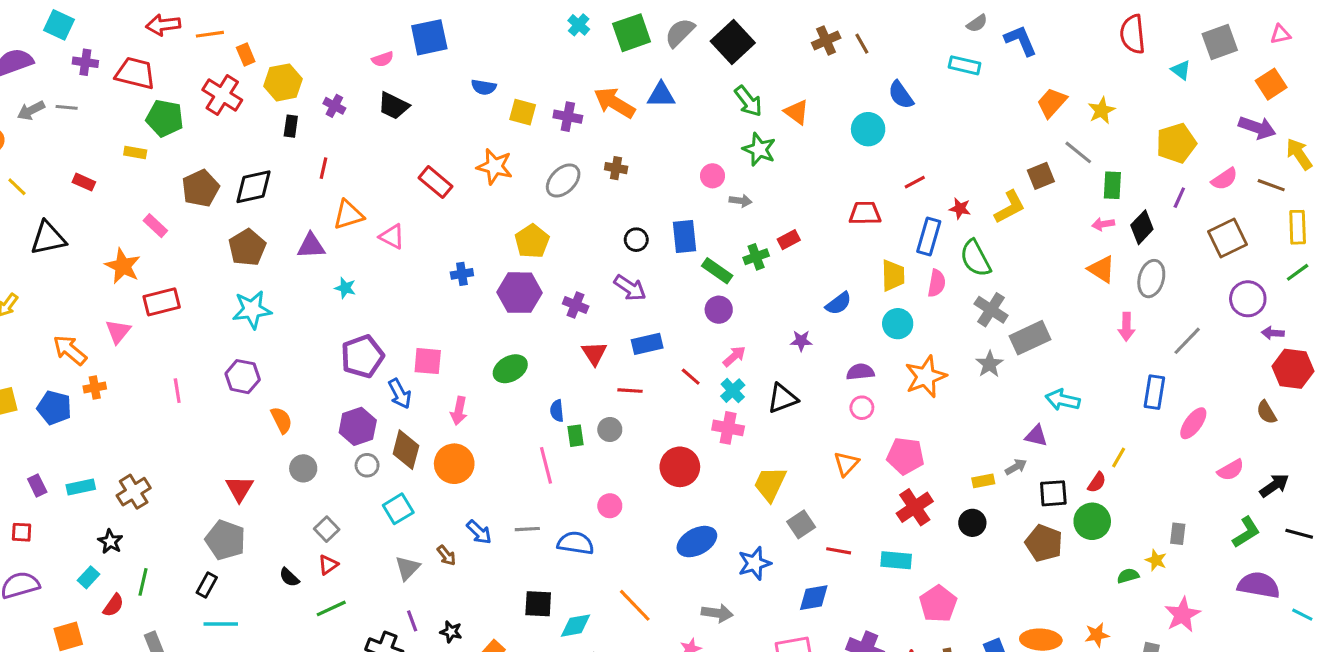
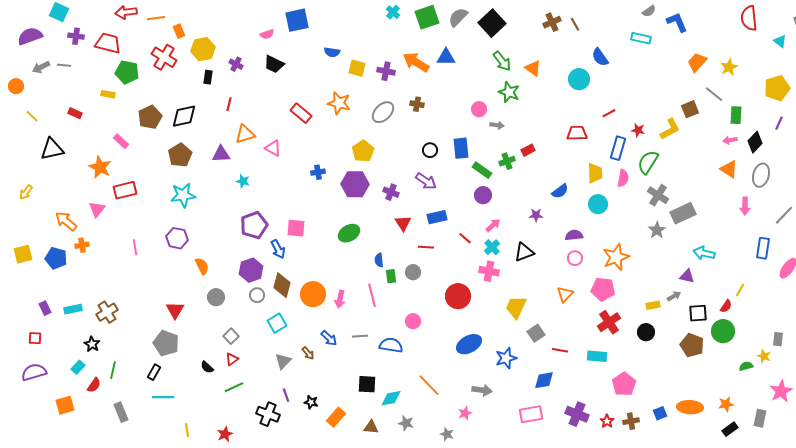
green semicircle: (975, 258) -> (648, 162), turned 60
orange star: (926, 377) -> (616, 257), moved
pink arrow: (459, 411) -> (340, 299), moved

